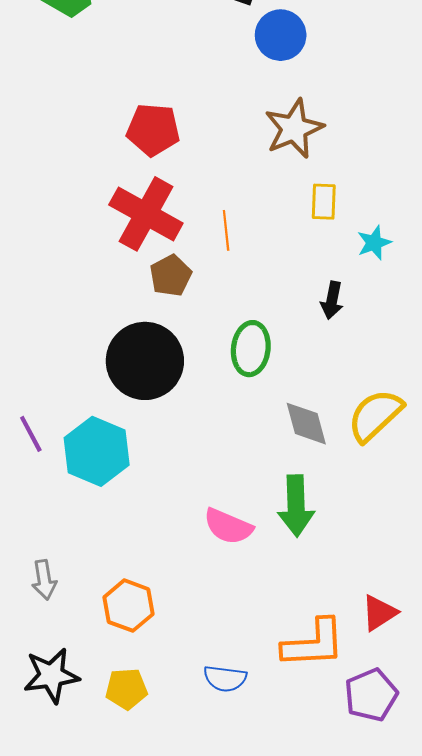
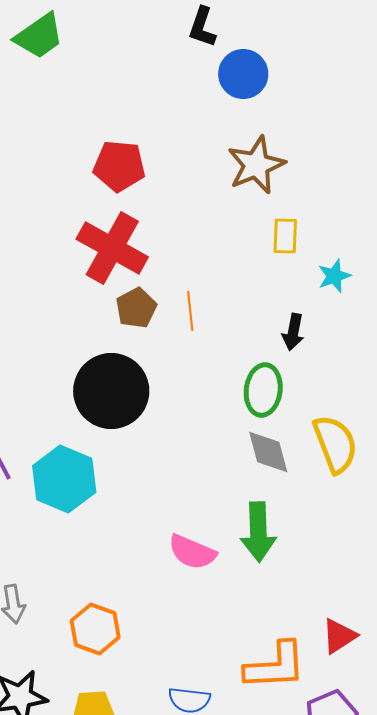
orange line: (226, 230) -> (190, 311), moved
green ellipse: (251, 349) -> (263, 390), moved
yellow semicircle: (375, 415) -> (335, 444), turned 112

